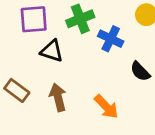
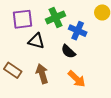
black semicircle: (140, 71) -> (68, 51), moved

